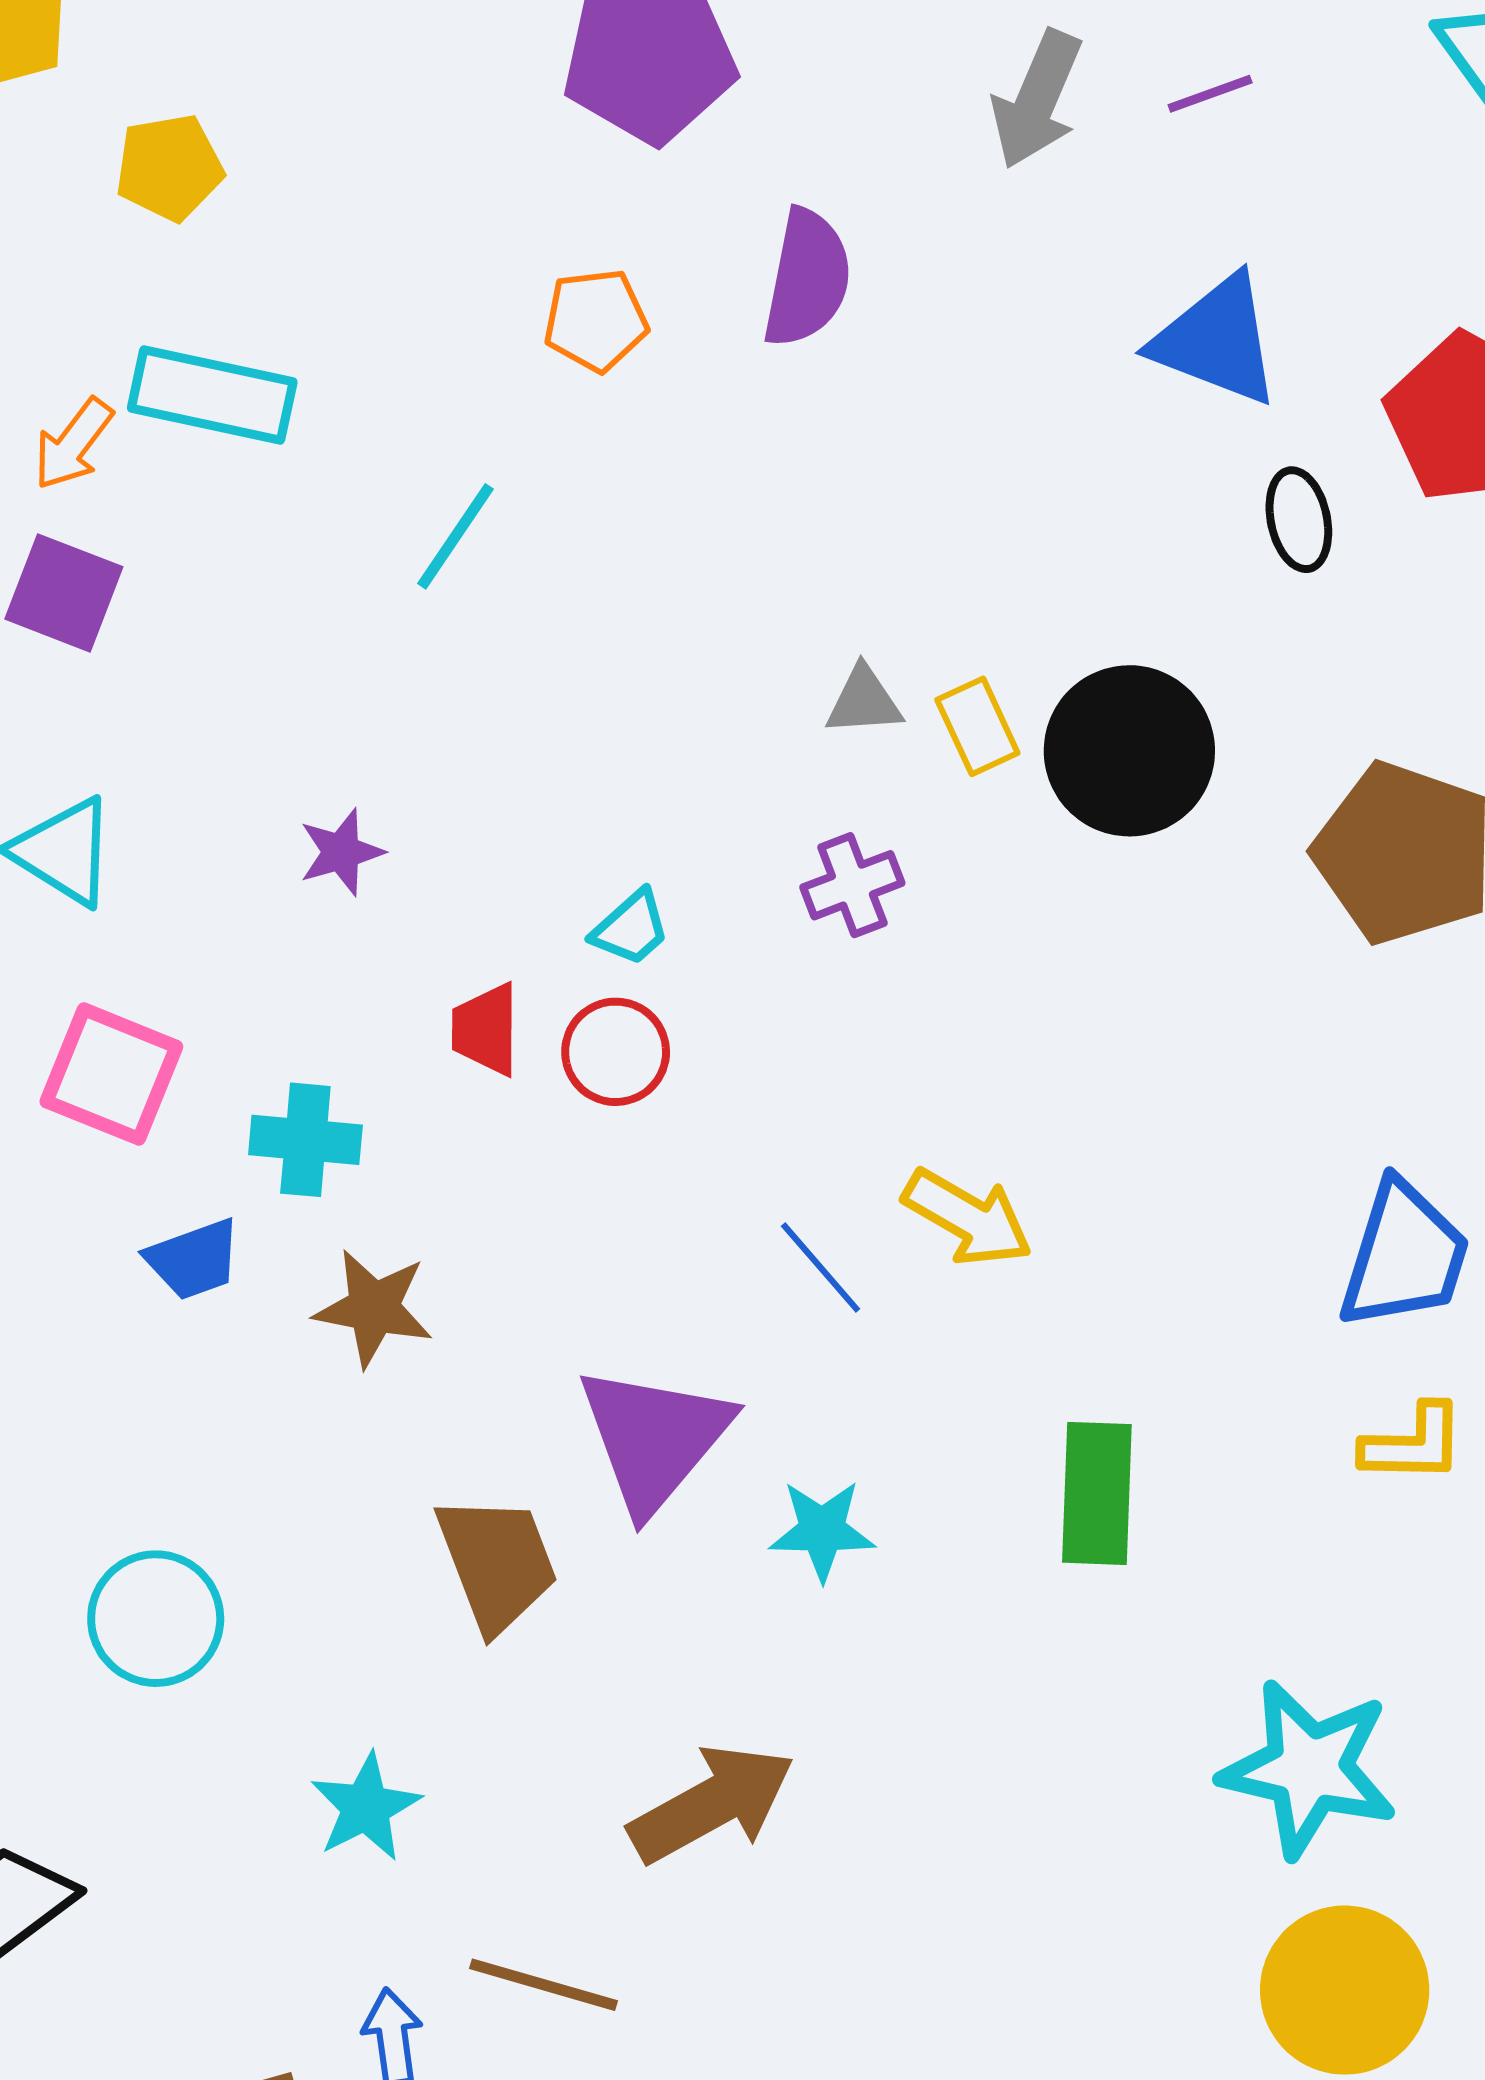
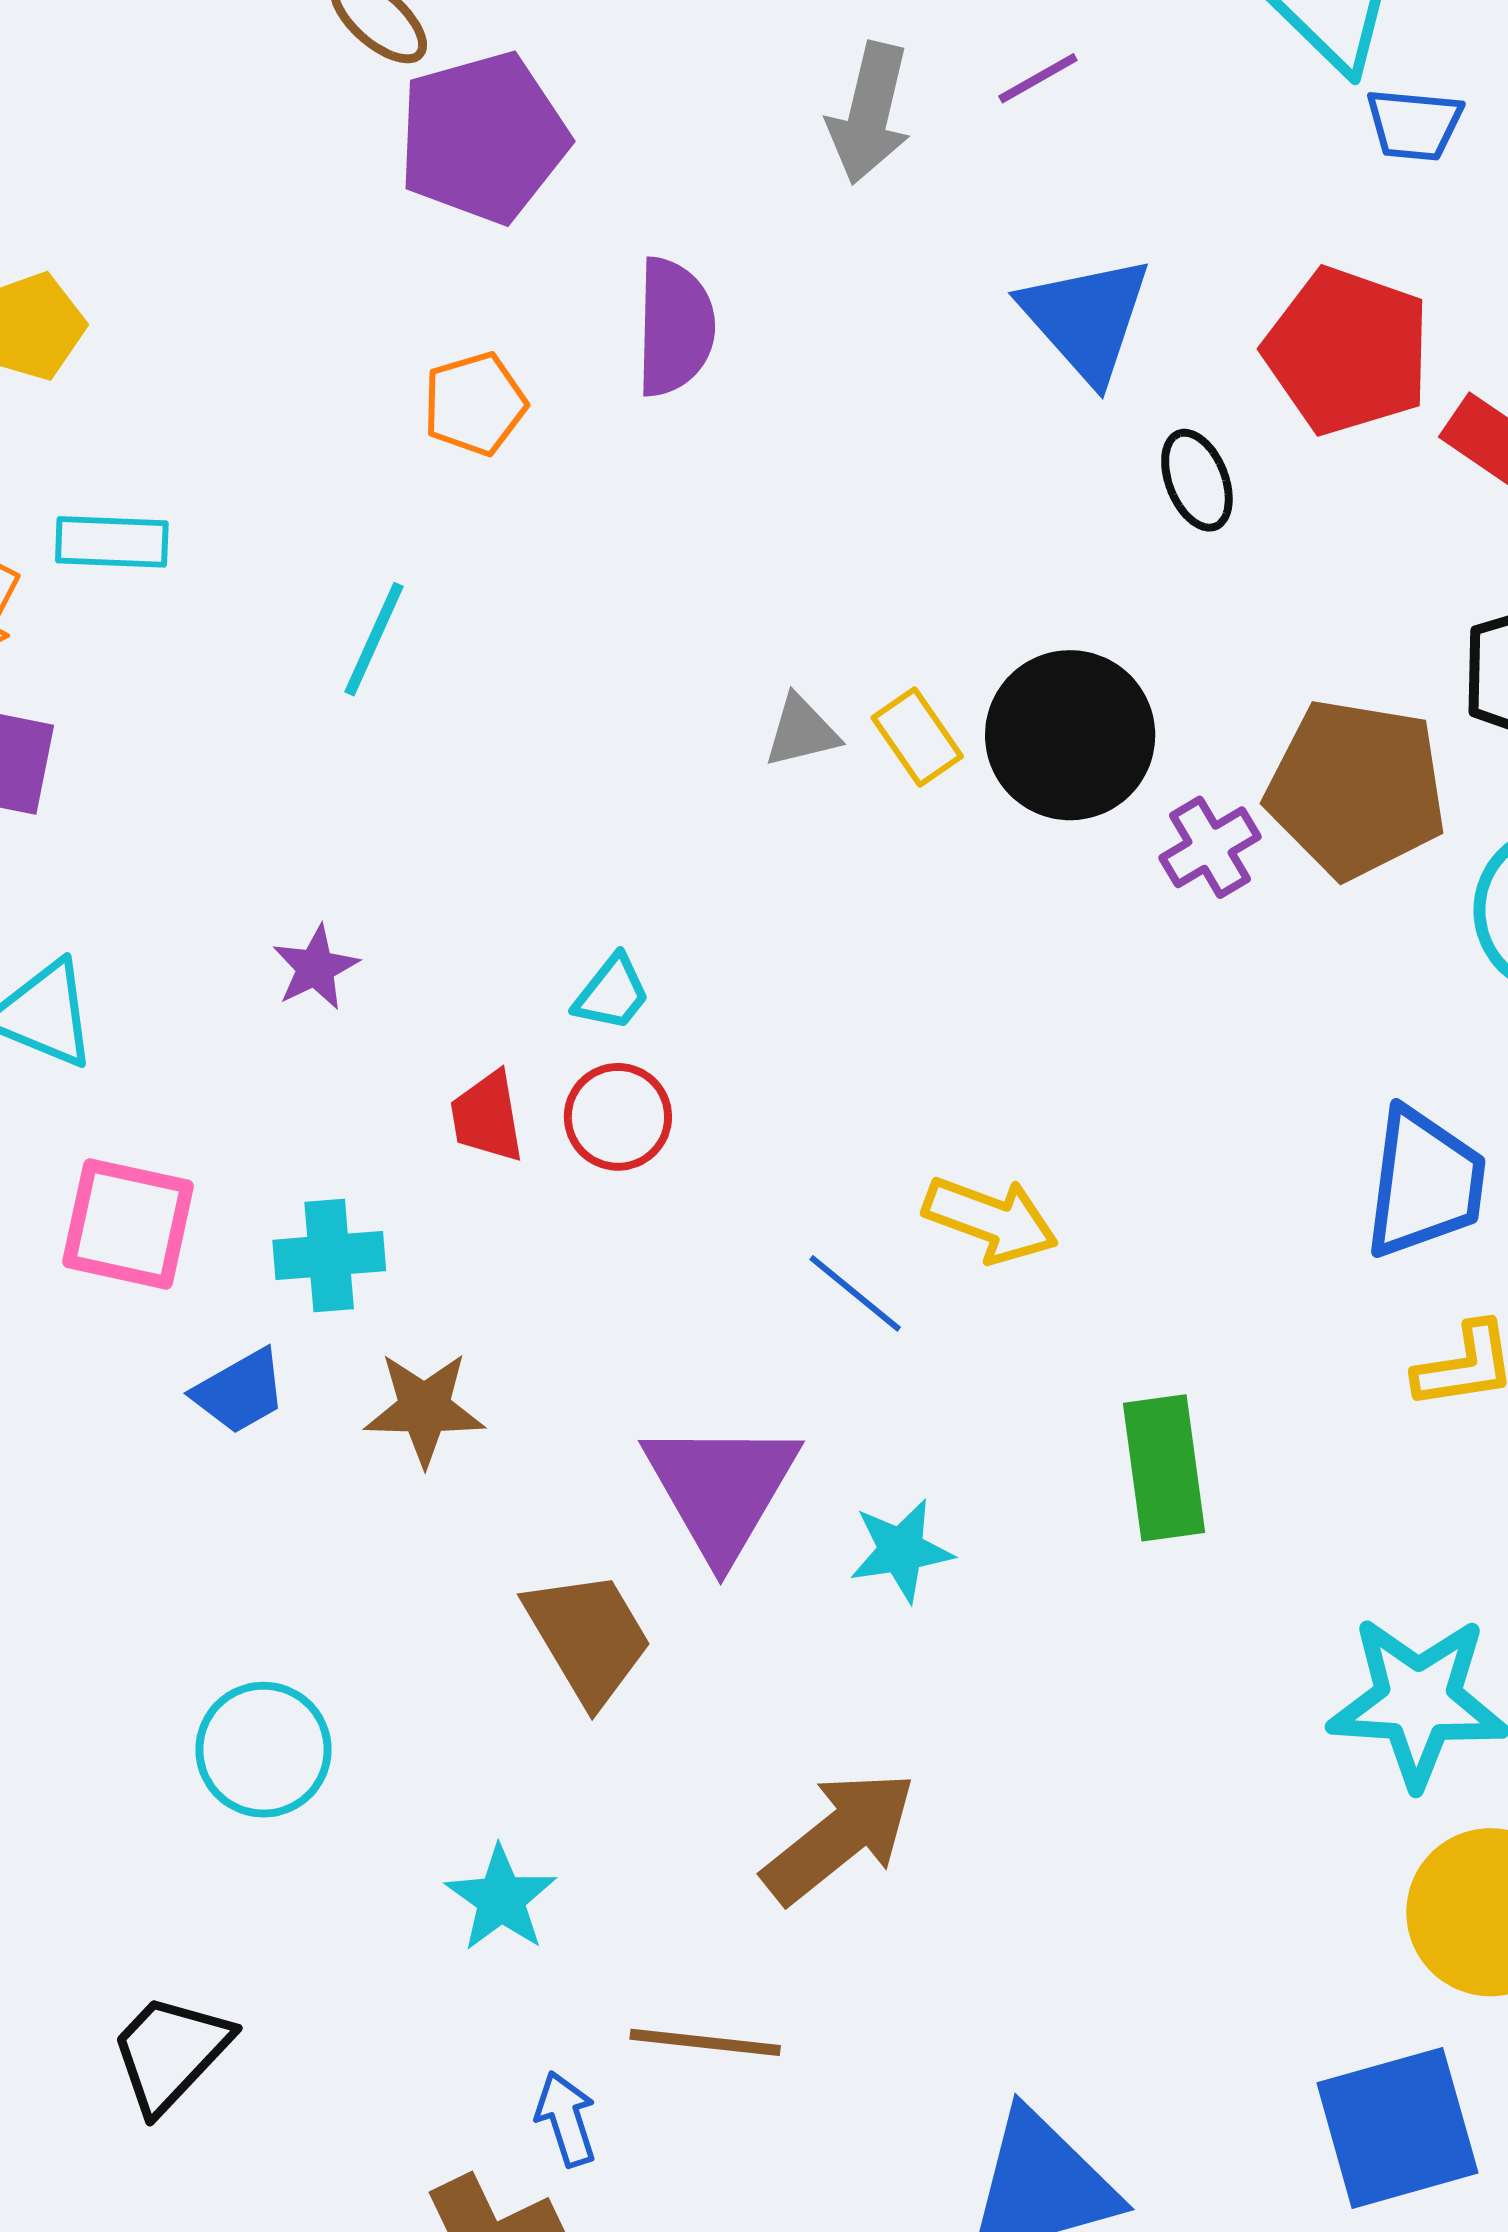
blue triangle: (1217, 340) -> (1086, 319), turned 37
cyan rectangle: (212, 395) -> (112, 542), size x0.7
purple cross: (852, 885) -> (1210, 847), moved

